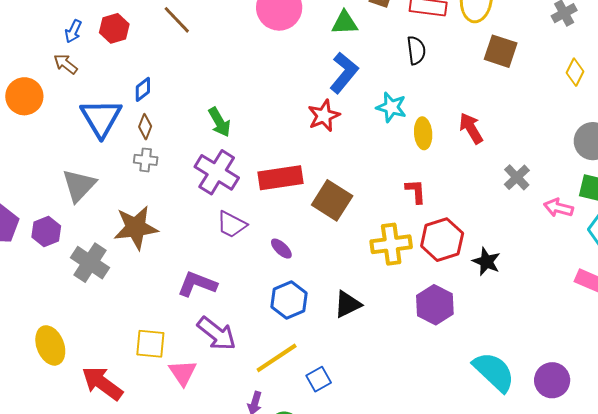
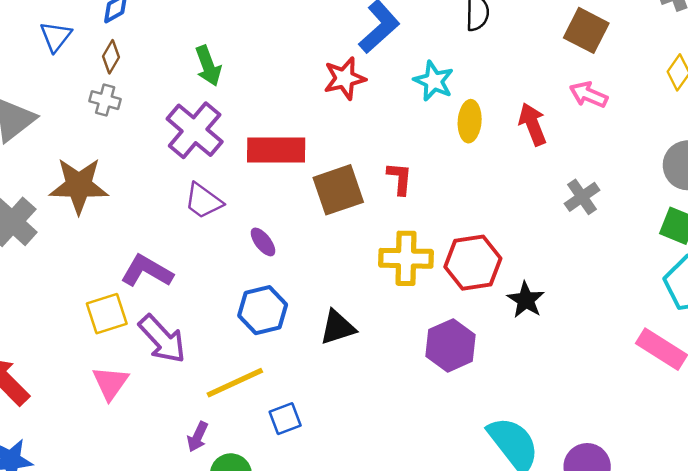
blue triangle: (101, 118) -> (56, 37), size x0.6
red L-shape: (416, 191) -> (400, 178), moved
brown square: (332, 200) -> (338, 190), turned 30
pink arrow: (558, 208) -> (588, 95), moved
yellow square: (150, 344) -> (107, 314), moved, turned -32

